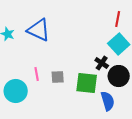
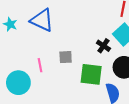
black cross: (102, 63) -> (103, 46), moved
gray square: (58, 77) -> (66, 57), moved

